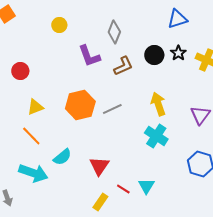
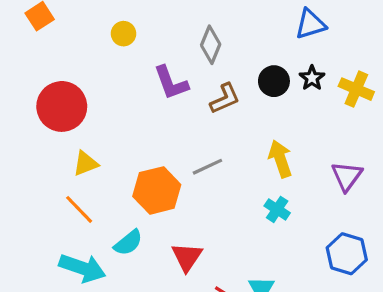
red circle: (20, 71) -> (62, 106), size x1.8
orange hexagon: (80, 105) -> (157, 190), moved
cyan cross: (156, 136) -> (277, 209), size x0.7

